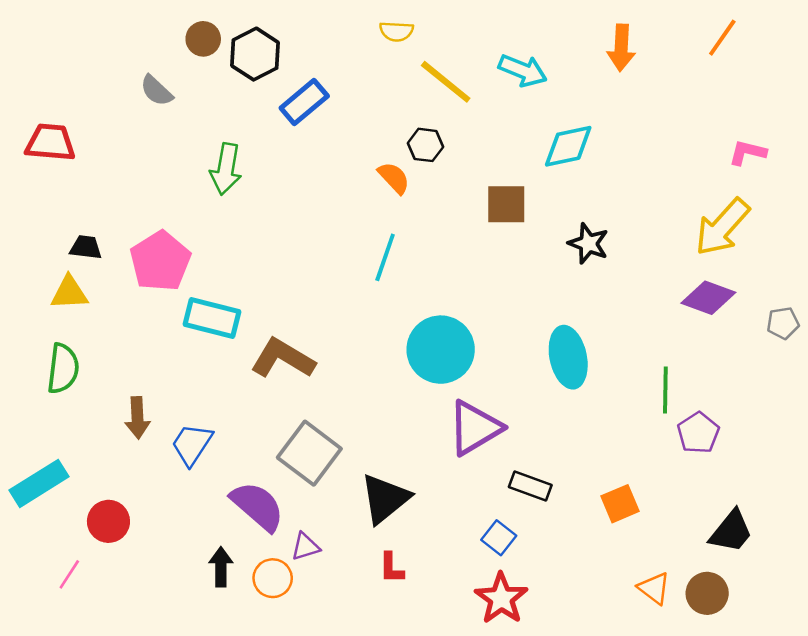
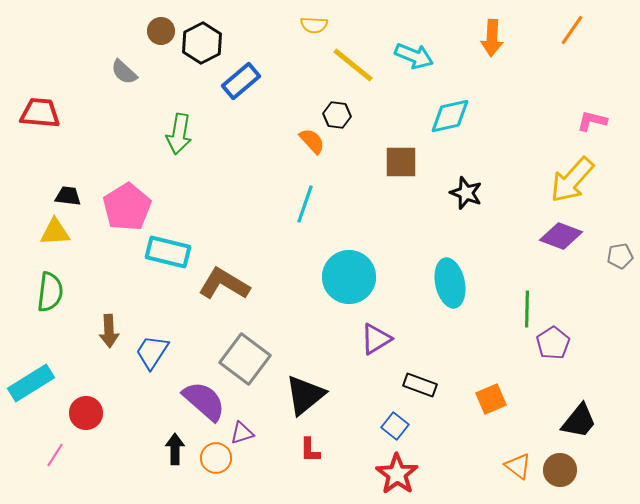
purple triangle: (475, 428) -> (376, 339), size x0.7

